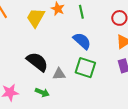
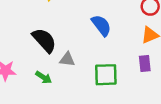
green square: (85, 68) -> (106, 75), moved, turned -30

